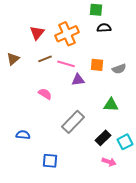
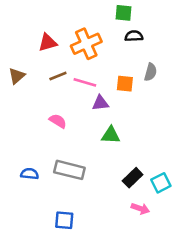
red triangle: (37, 33) -> (48, 42), turned 35
gray semicircle: (119, 69) -> (151, 72), moved, turned -56
green triangle: (111, 105) -> (111, 135), moved
gray rectangle: (73, 122) -> (69, 170), moved, turned 60
blue square: (50, 161) -> (64, 220), moved

